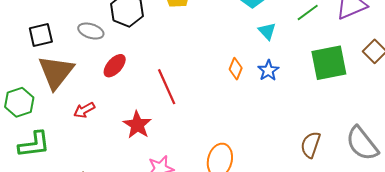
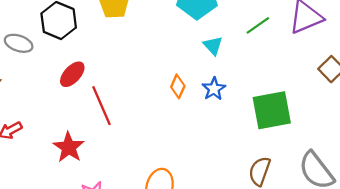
green square: (329, 63) -> (272, 110), moved
red ellipse: (115, 66) -> (72, 74), moved

